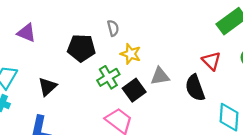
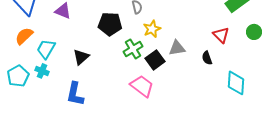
yellow star: (131, 54) -> (152, 29), turned 30
black semicircle: (195, 88) -> (207, 58), size x0.6

